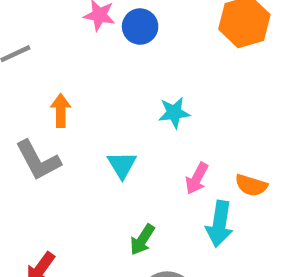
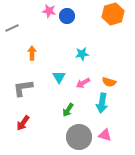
gray L-shape: (38, 160) -> (23, 88), moved, turned 110
pink arrow: (197, 178) -> (83, 83), moved, turned 32
orange semicircle: (251, 185) -> (109, 82), moved

